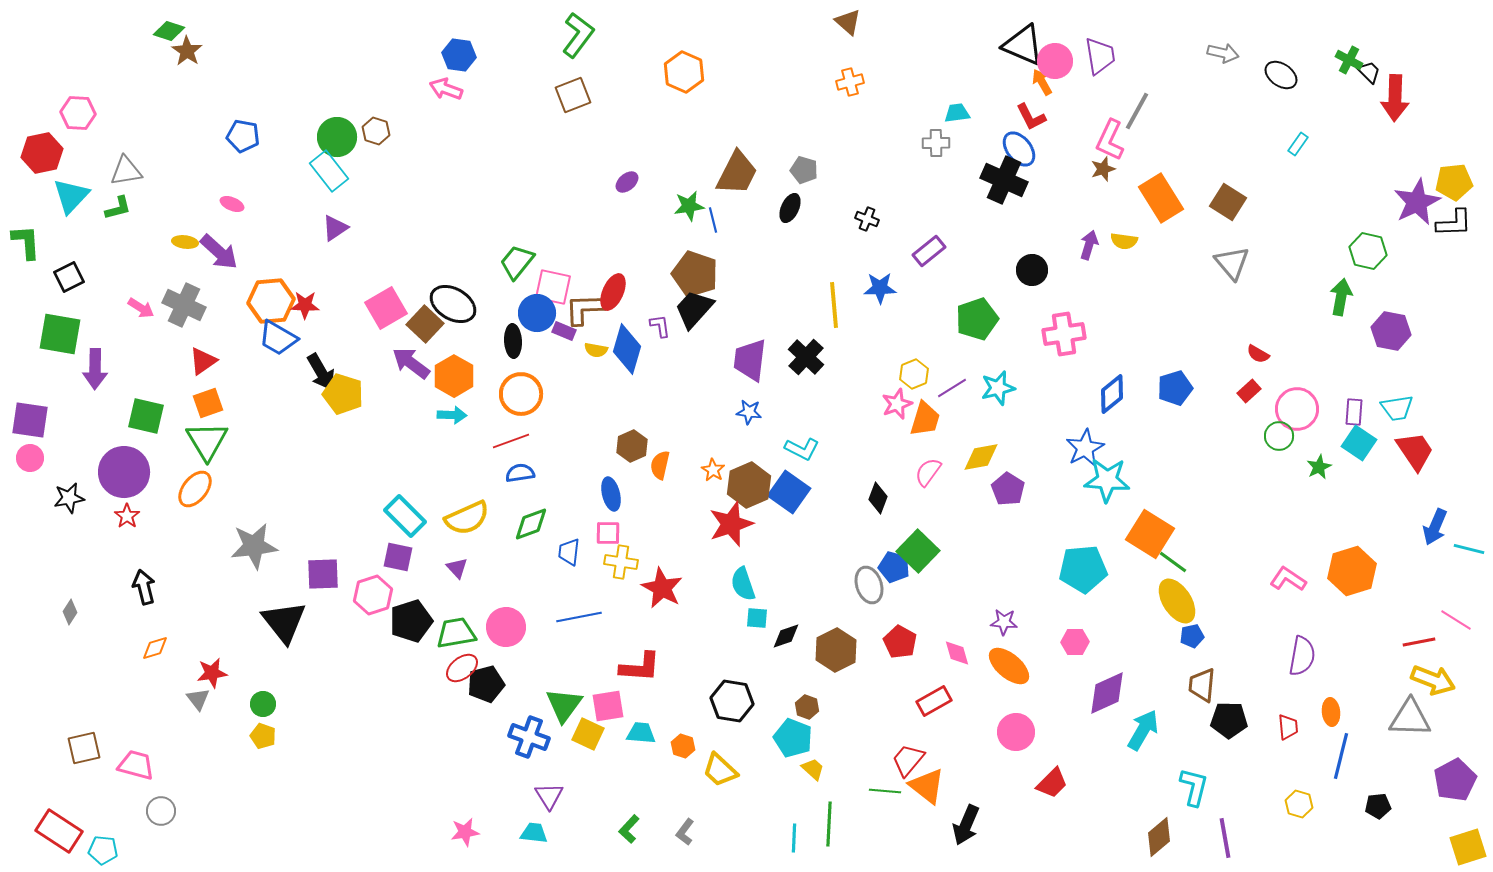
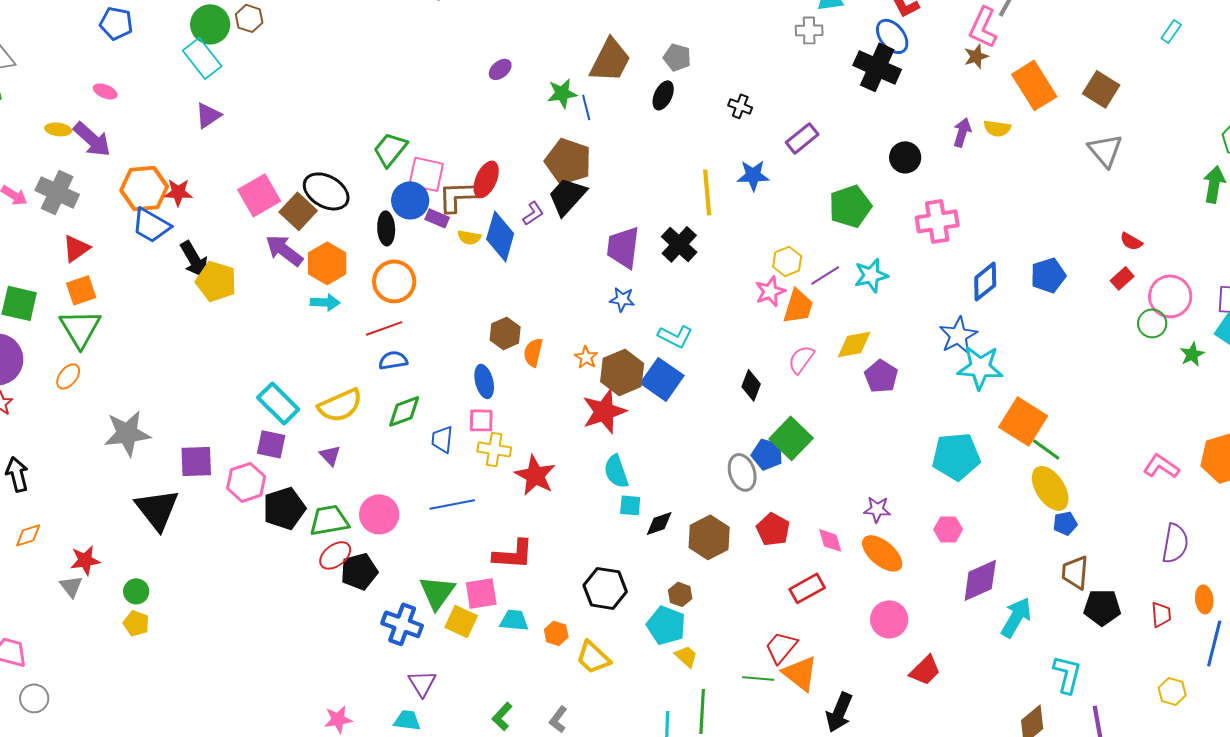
purple L-shape: (660, 326) -> (533, 213), turned 65
orange ellipse: (195, 489) -> (68, 376), size x0.7

